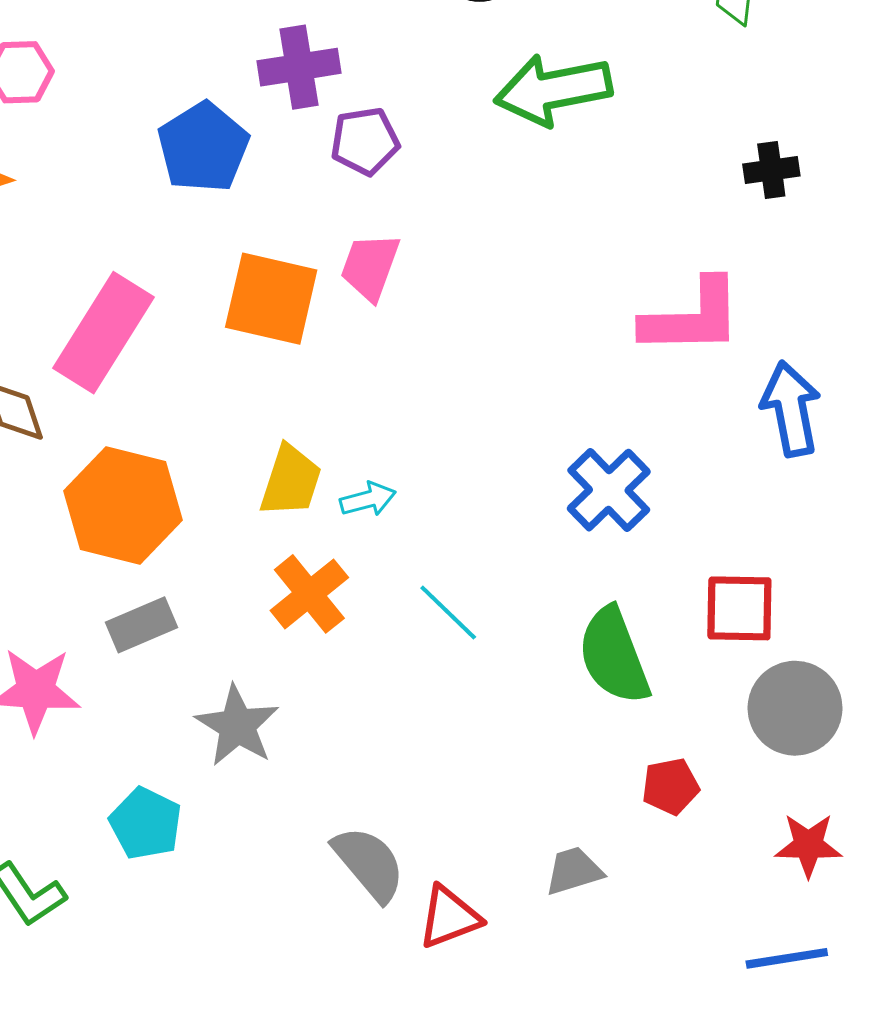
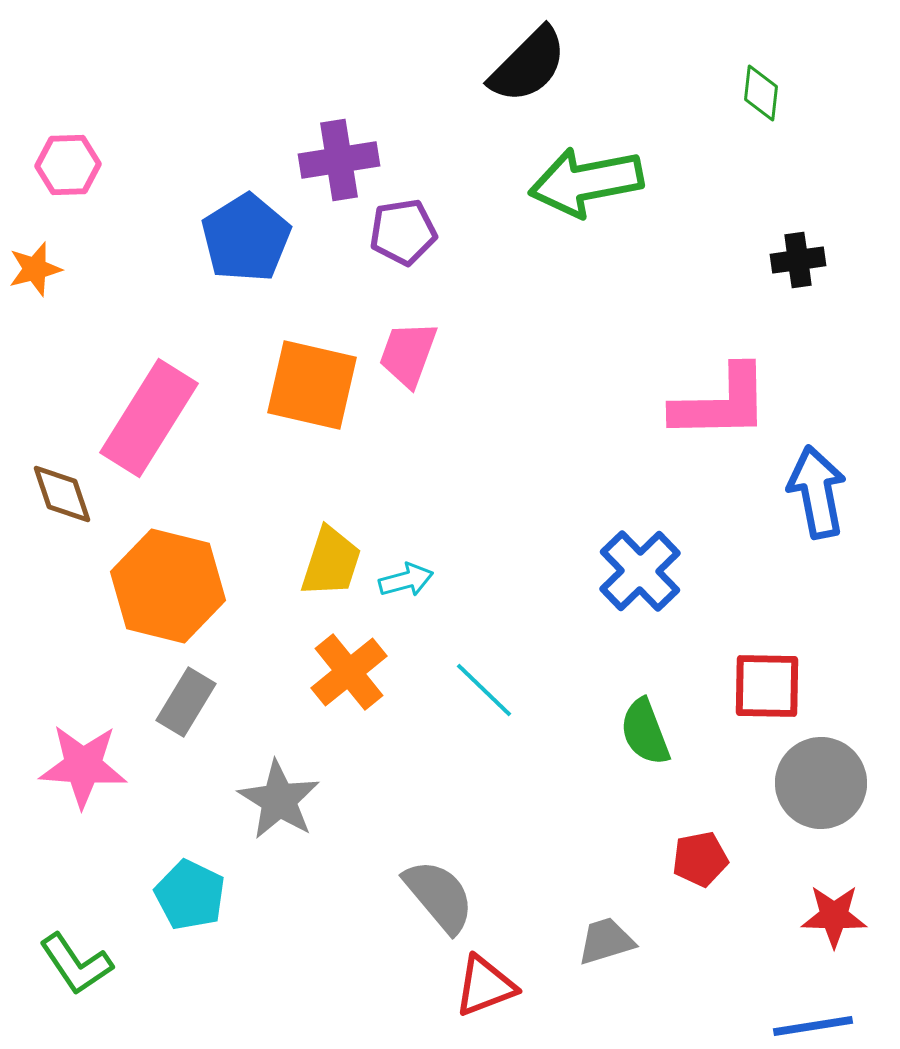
gray rectangle: (142, 625) -> (186, 702), turned -36
green semicircle: (614, 656) -> (645, 732), size x0.7
gray semicircle: (369, 864) -> (439, 896), moved

